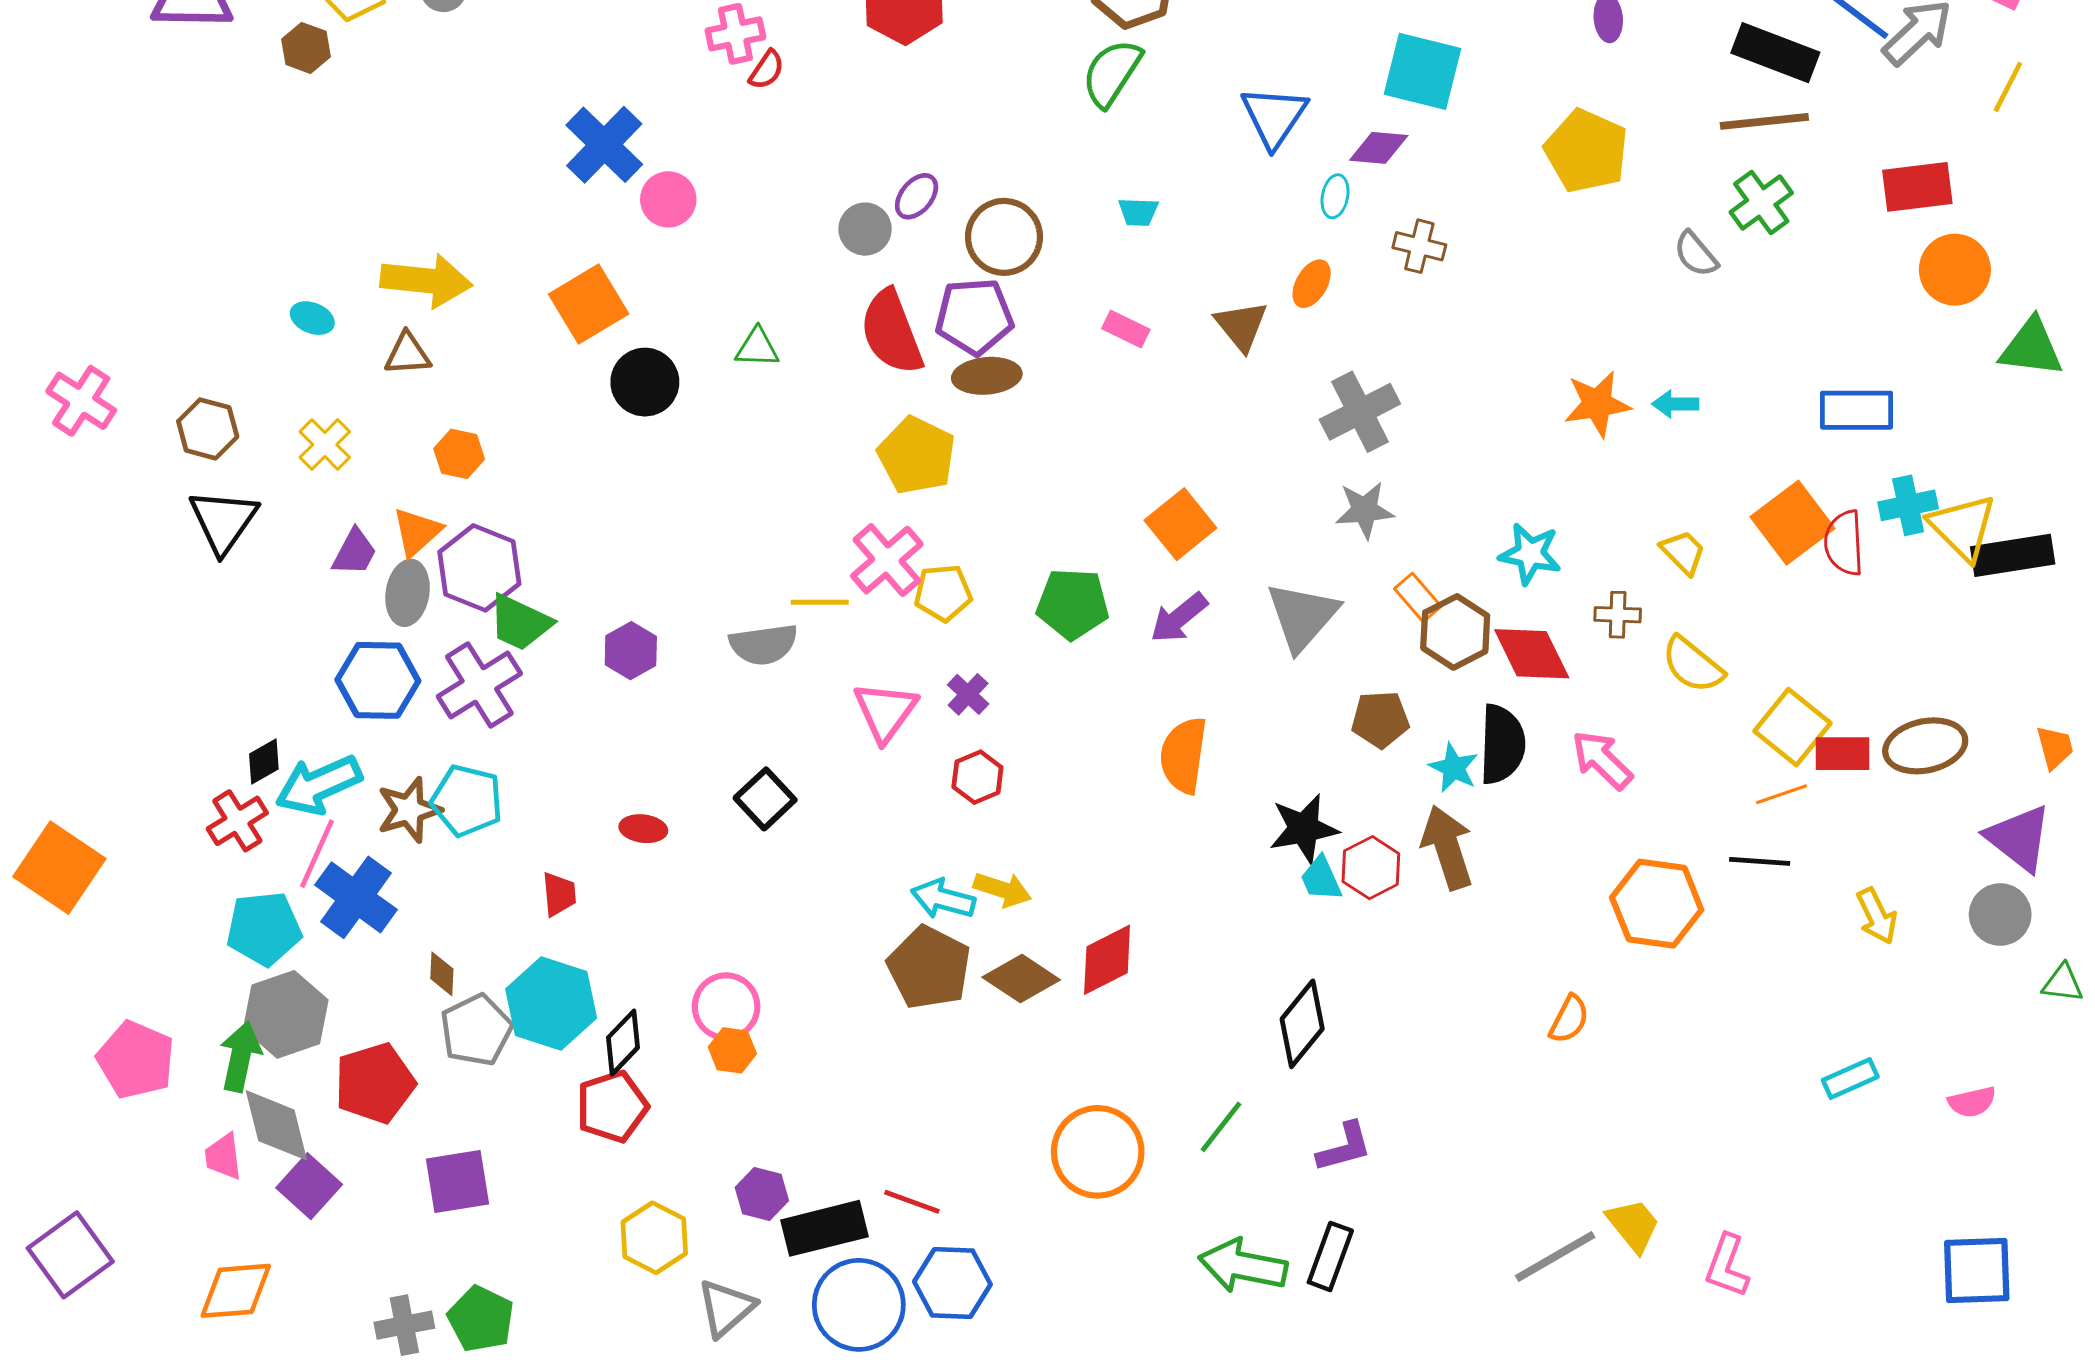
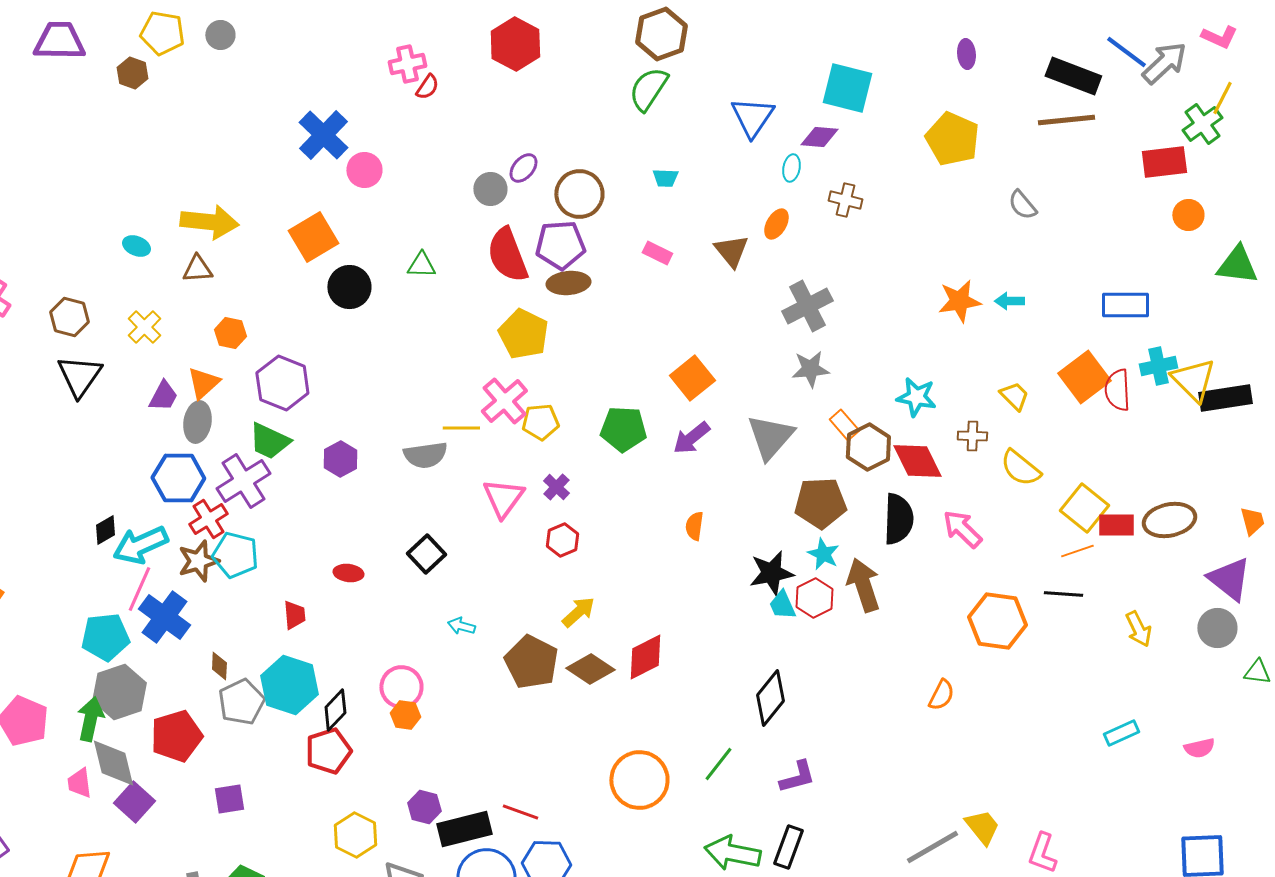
green cross: (1761, 203) -> (1202, 124), moved
orange circle: (1955, 270) -> (1188, 215), size x0.7
purple hexagon: (479, 568) -> (282, 383), moved
brown pentagon: (1380, 719) -> (820, 503), size x1.4
orange semicircle: (1184, 755) -> (694, 526), size x0.6
cyan star: (1454, 768) -> (823, 554), moved
red cross: (237, 821) -> (208, 519), moved
yellow arrow: (1002, 890) -> (578, 612), turned -60
cyan arrow: (943, 899) -> (461, 626), moved, size x0.7
purple square: (457, 1182) -> (229, 799), size x0.7

